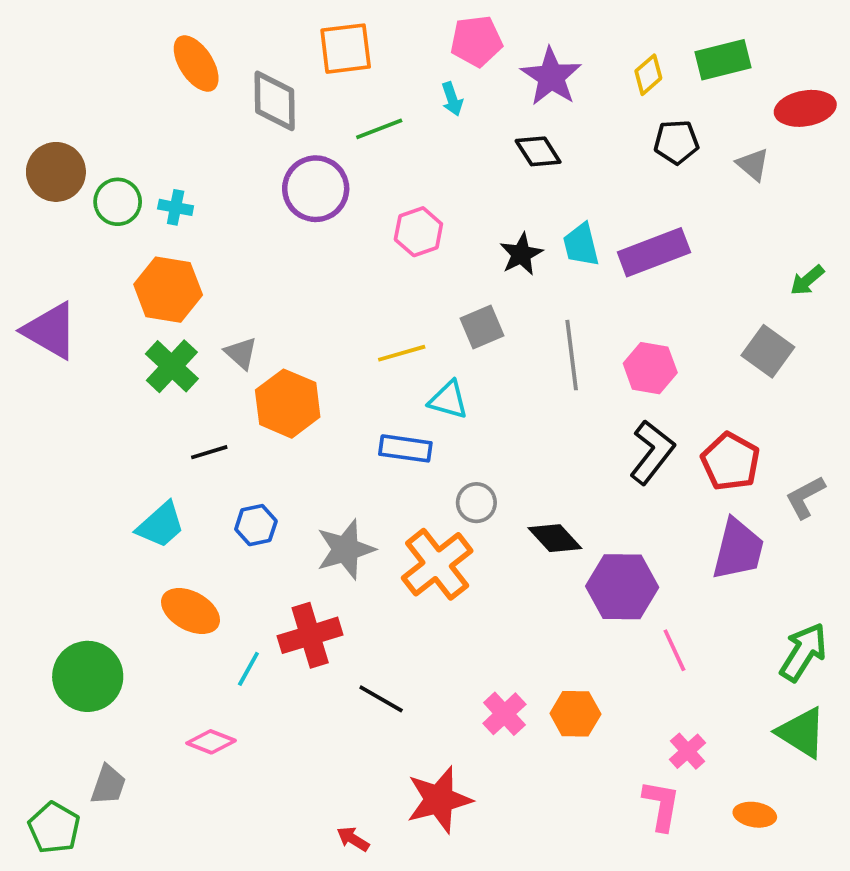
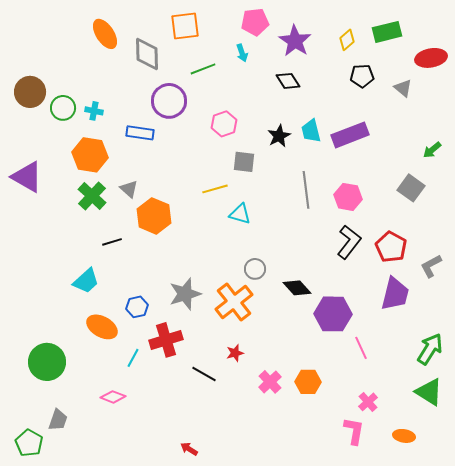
gray square: (482, 327) -> (244, 162), moved, turned 30
blue rectangle: (405, 448) -> (140, 133), moved
blue hexagon: (256, 525) -> (137, 307), moved
red star: (439, 800) -> (235, 353), moved, size x0.5

